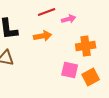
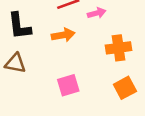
pink square: (70, 70) -> (68, 85), moved, turned -30

